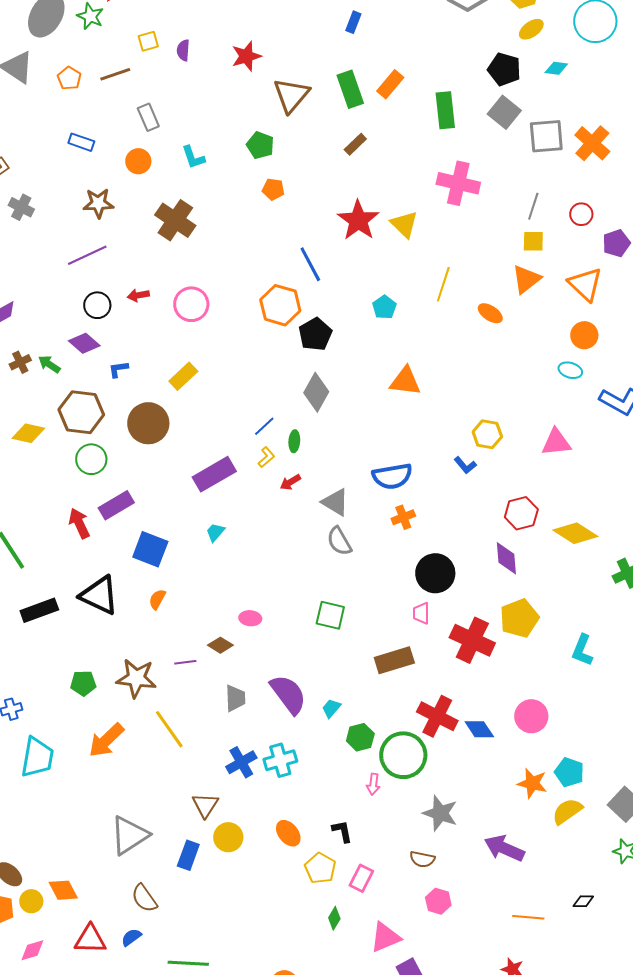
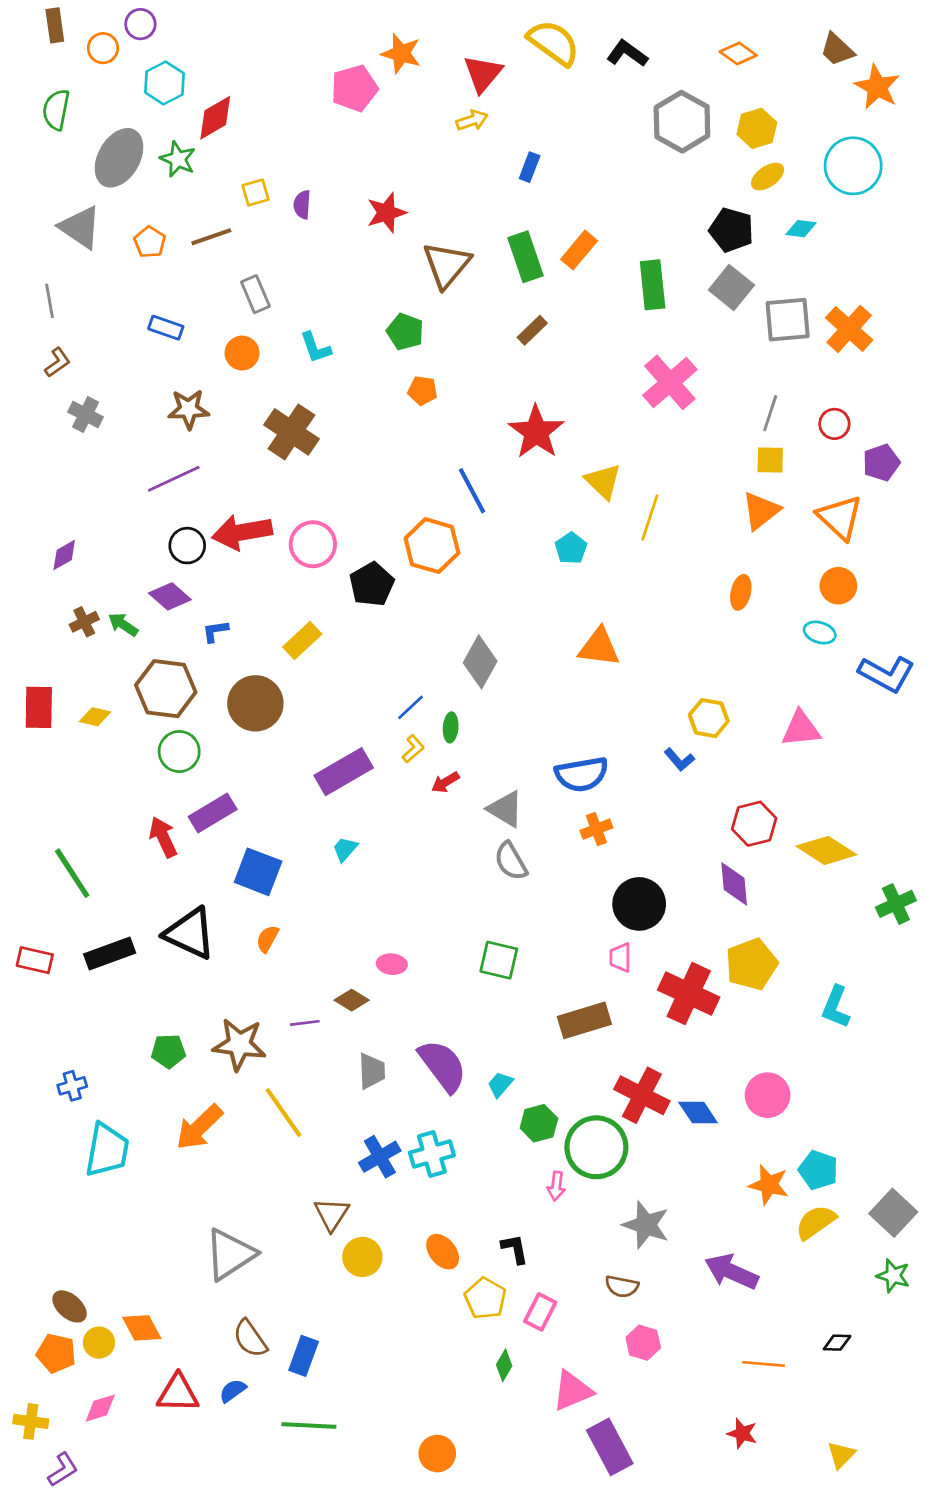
pink cross: (458, 183) -> (670, 382), turned 36
yellow triangle: (404, 224) -> (603, 481), moved
red arrow: (138, 295) -> (242, 532), size x2.0
orange ellipse: (490, 313) -> (741, 592), moved, turned 70
black pentagon: (315, 334) -> (372, 584), moved
yellow diamond: (28, 433) -> (95, 717), size x0.7
blue rectangle: (188, 855) -> (304, 1356), moved

